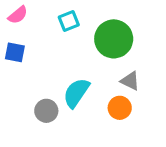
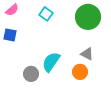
cyan square: (69, 21) -> (46, 14), turned -32
green circle: (114, 39) -> (88, 17), moved

